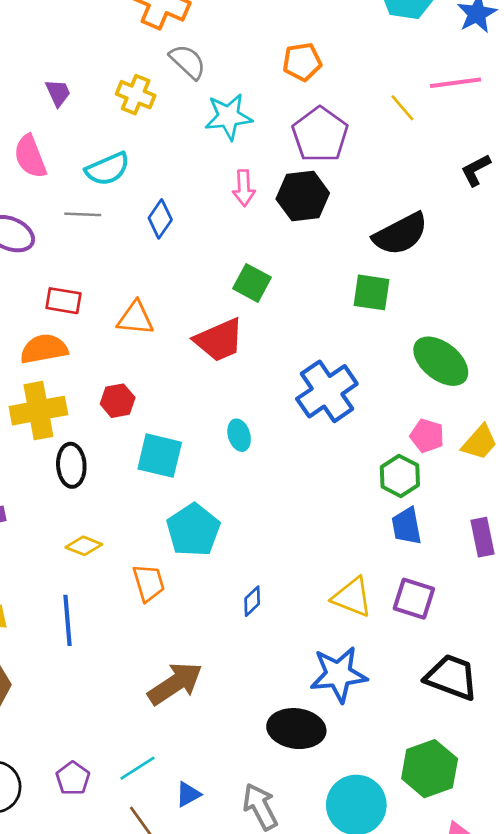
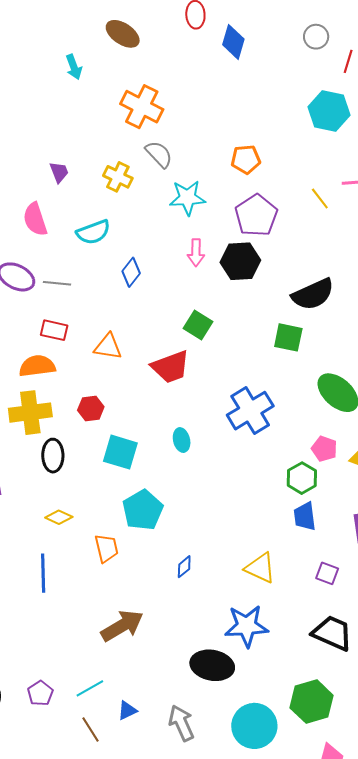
gray line: (83, 214) -> (57, 283), moved
purple square: (414, 599) -> (327, 573), moved, size x0.7

